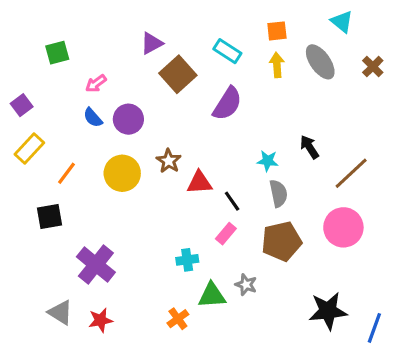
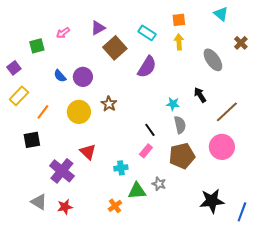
green square: (57, 53) -> (37, 46), moved
gray ellipse: (320, 62) -> (213, 60), moved
pink arrow: (96, 84) -> (63, 33), moved
red triangle: (200, 183) -> (88, 152), moved, turned 48

